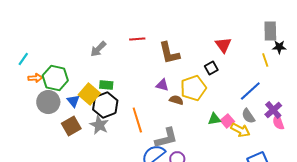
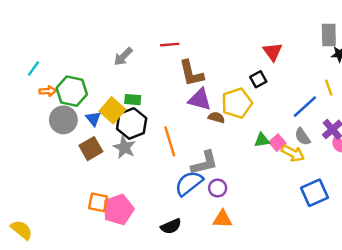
brown L-shape: (169, 53) -> (191, 73), moved
yellow line: (265, 60) -> (329, 88), moved
purple triangle: (162, 85) -> (200, 100), size x1.5

